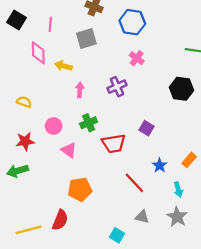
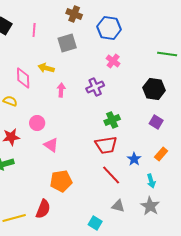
pink diamond: (38, 53) -> (23, 78), moved
green cross: (89, 123) -> (112, 120), moved
purple square: (147, 128) -> (156, 122), moved
red trapezoid: (114, 144) -> (106, 145), moved

